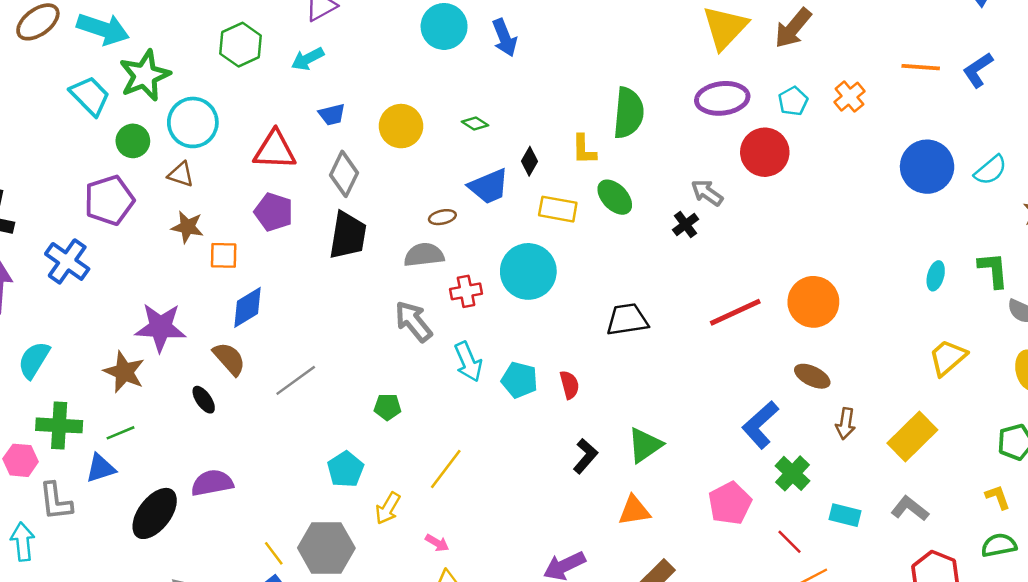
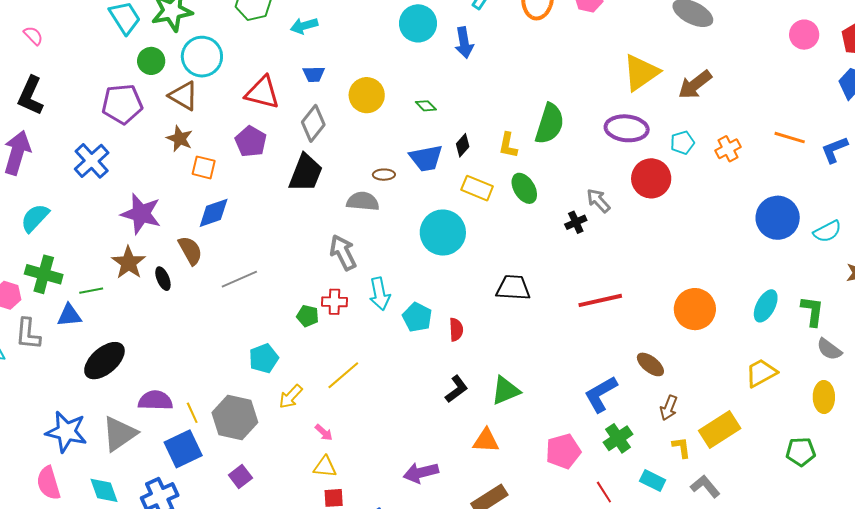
brown triangle: (181, 174) -> (183, 96), size x1.4
blue cross: (67, 261) -> (92, 161), moved
cyan ellipse: (936, 276) -> (766, 306), size x1.4
red cross: (466, 291) -> (334, 302), moved
orange circle: (813, 302) -> (695, 309), moved
brown star: (124, 372) -> (129, 263), moved
purple semicircle: (212, 483) -> (155, 401), moved
yellow L-shape: (998, 497) -> (681, 447), moved

